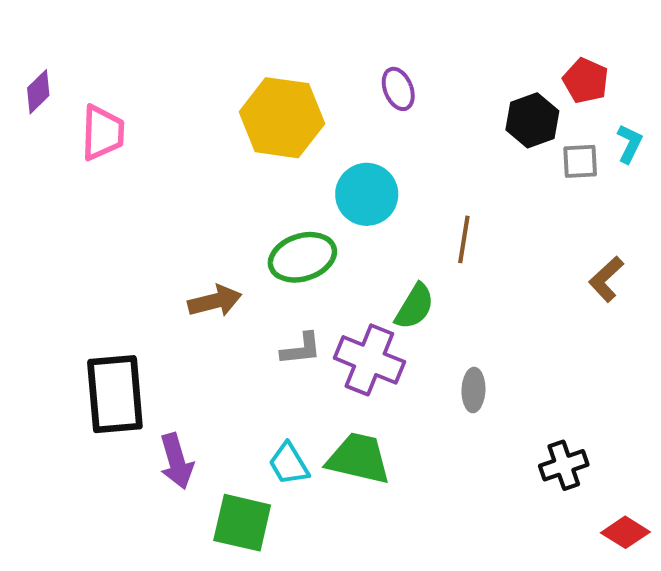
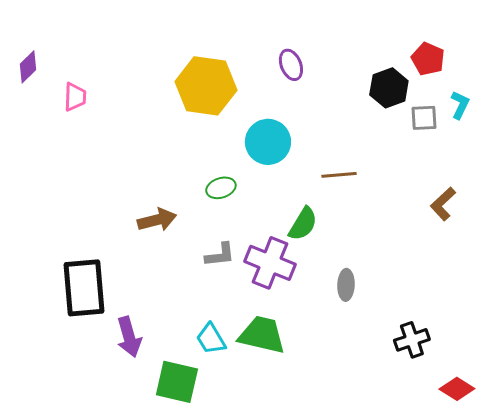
pink trapezoid: (103, 133) -> (75, 97), size x0.7
brown line: (464, 239) -> (339, 175), turned 76
green ellipse: (302, 257) -> (221, 188), size x0.6

